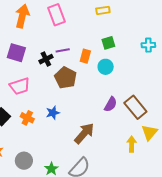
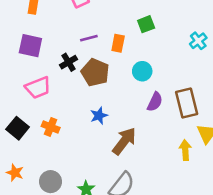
cyan cross: (148, 45) -> (198, 41), moved, turned -32
black cross: (46, 59) -> (69, 62), moved
cyan circle: (106, 67) -> (142, 71), moved
brown rectangle: (135, 107) -> (187, 103), turned 30
blue star: (53, 113) -> (99, 116), moved

